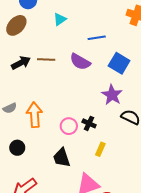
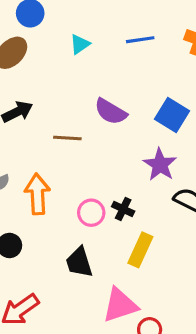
blue line: (97, 38) -> (140, 40), moved
brown line: (46, 59) -> (67, 138), moved
yellow rectangle: (100, 149) -> (140, 250), size x1.5

